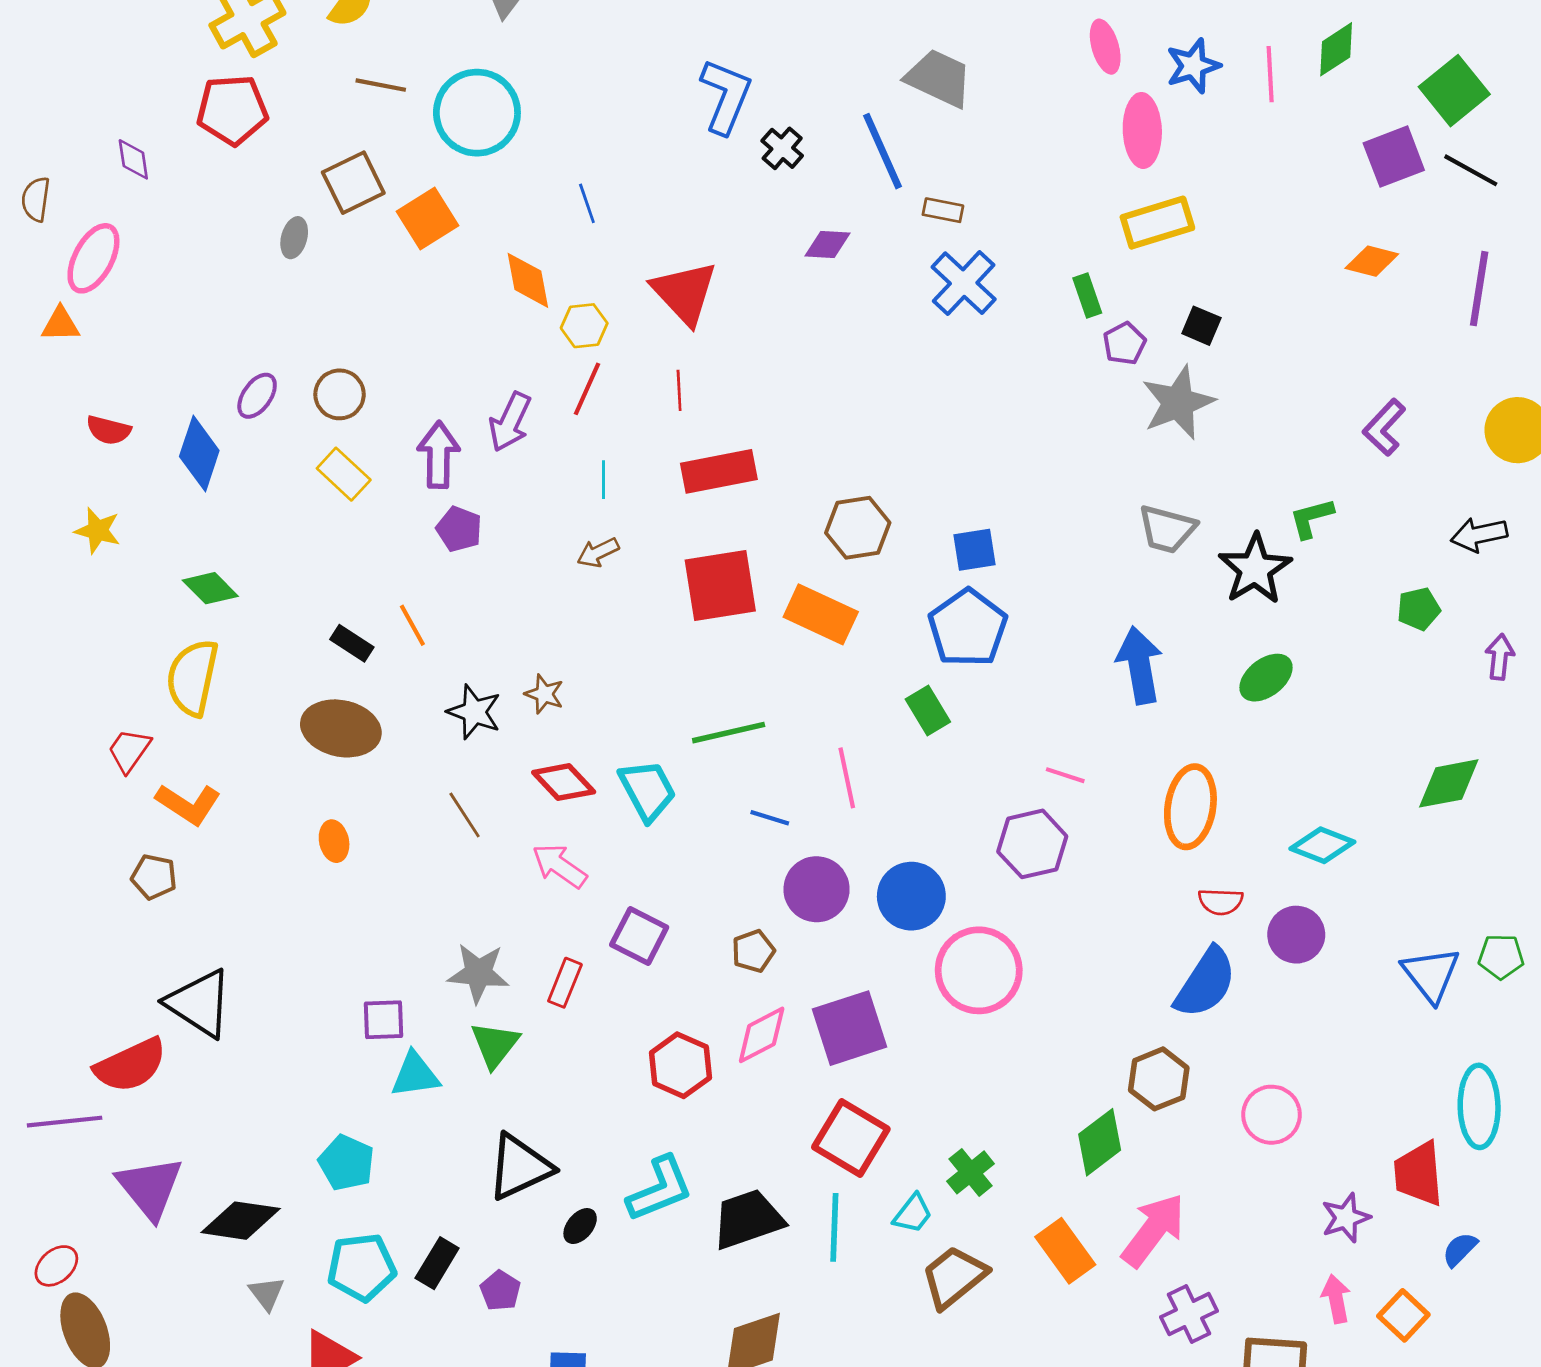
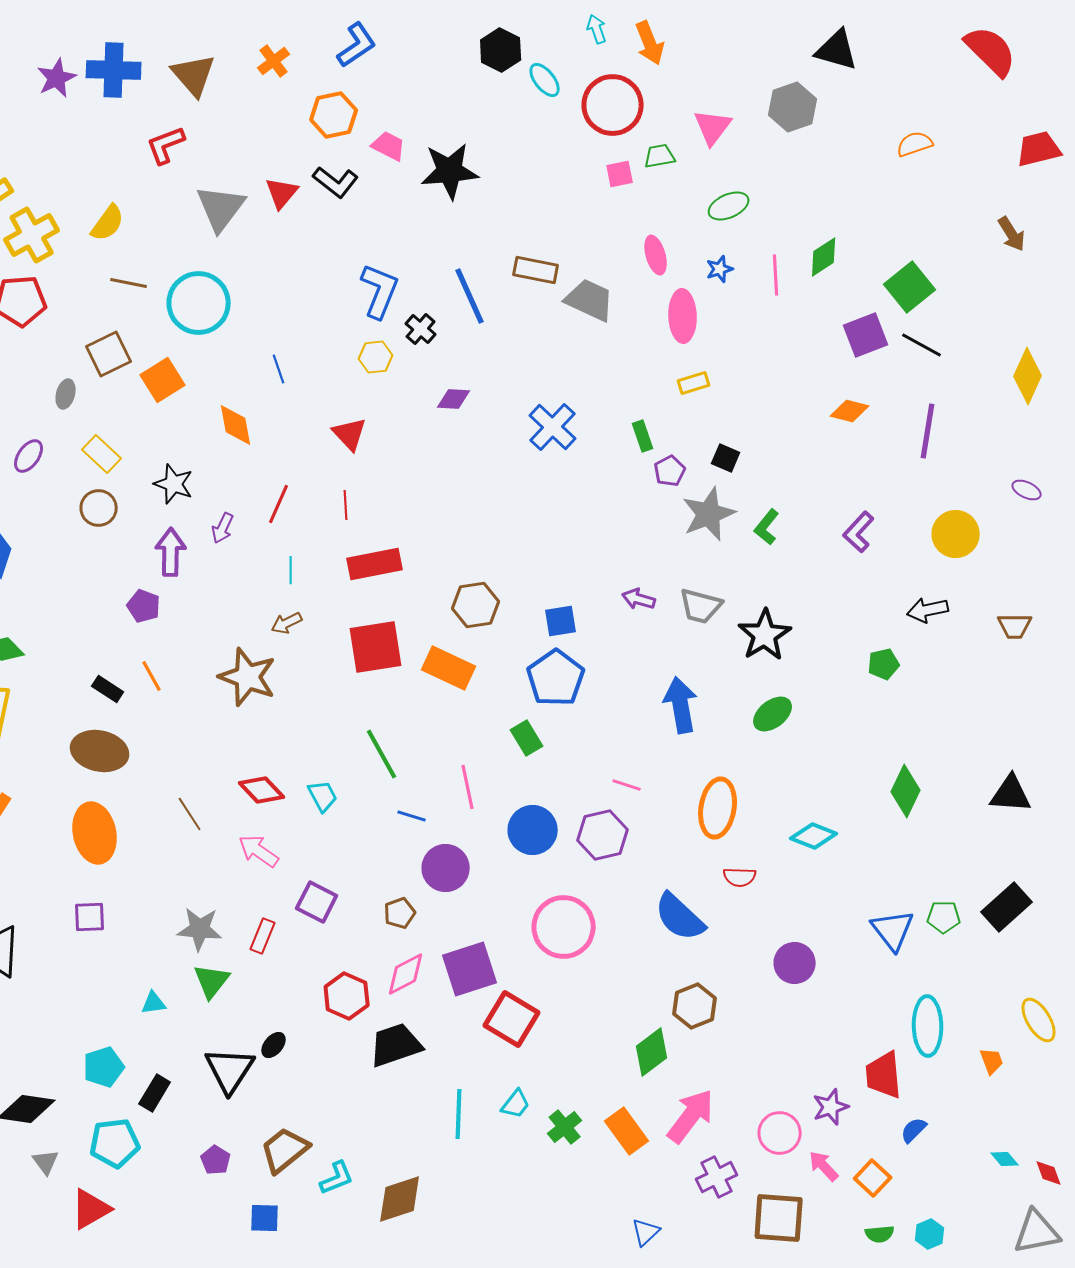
blue star: (1193, 66) -> (720, 269), size x0.7
gray trapezoid: (939, 78) -> (590, 300), moved
blue line: (882, 151) -> (470, 296), moved
brown rectangle: (943, 210) -> (536, 270), moved, size x1.5
yellow rectangle: (1157, 223) -> (694, 383), size x0.6
red triangle: (685, 293) -> (350, 434), size x0.7
yellow hexagon: (584, 326) -> (376, 357), moved
purple ellipse: (257, 396) -> (29, 456), moved
purple arrow: (510, 422) -> (223, 528), size x0.7
yellow rectangle: (344, 474) -> (102, 454), moved
green L-shape: (1311, 518) -> (767, 527), moved, turned -36
purple pentagon: (459, 529) -> (144, 606), moved
purple arrow: (1500, 657) -> (639, 599), moved, turned -80
brown star: (544, 694) -> (248, 677), moved, size x2.0
black star: (474, 712) -> (174, 484), moved
green line: (729, 733) -> (382, 754), turned 74
green diamond: (1449, 783) -> (906, 791), turned -54
cyan trapezoid: (647, 790) -> (323, 796), size x0.7
orange ellipse: (334, 841) -> (95, 833), size x2.0
blue circle: (911, 896) -> (533, 830), moved
purple circle: (1296, 935) -> (795, 963), moved
blue semicircle: (1206, 983) -> (680, 917), moved, turned 100
purple square: (384, 1020) -> (90, 917), moved
cyan triangle: (415, 1075) -> (154, 1003), size x0.7
pink circle: (1272, 1115) -> (780, 1133), moved
red square: (851, 1138) -> (512, 1019), moved
cyan pentagon: (346, 1163) -> (104, 1067), turned 30
black triangle: (520, 1167) -> (230, 1070), turned -32
green cross: (970, 1172) -> (565, 1127), moved
cyan L-shape: (660, 1189) -> (337, 1178), moved, size x0.7
black trapezoid: (748, 1219) -> (396, 1045), moved
black ellipse: (580, 1226) -> (274, 1045), moved
black rectangle: (437, 1263) -> (155, 1093), moved
brown trapezoid: (954, 1277) -> (285, 1150), moved
pink arrow: (1336, 1299) -> (824, 1166), turned -32

